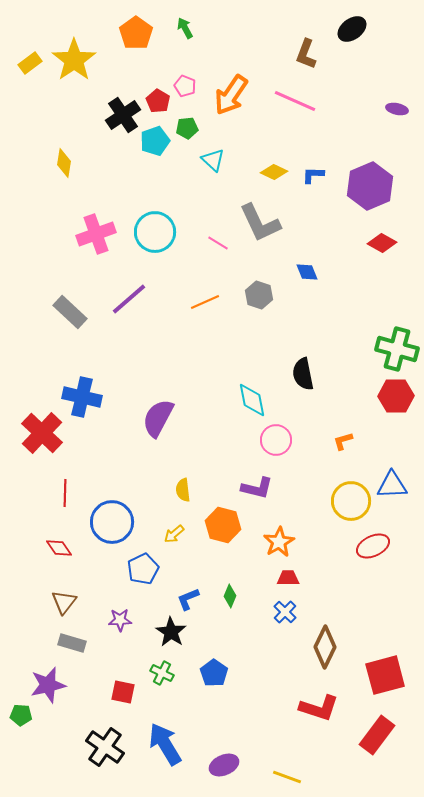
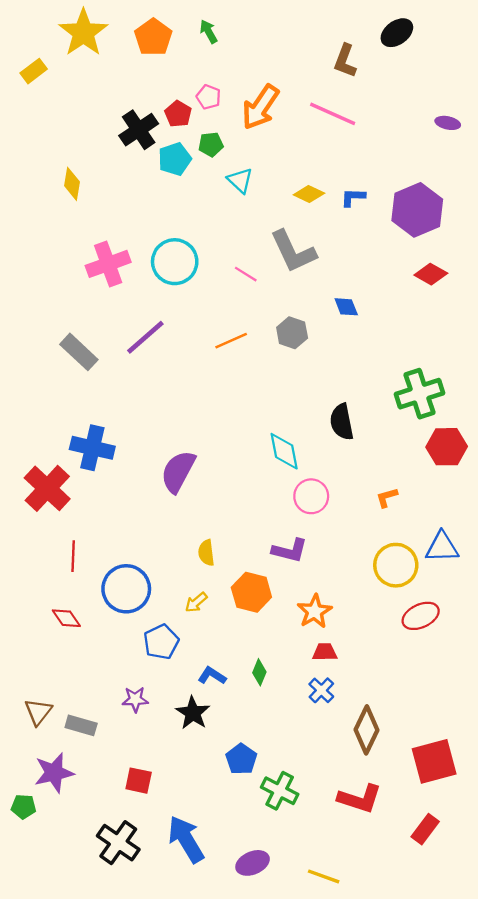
yellow star: (74, 60) -> (83, 33), moved
green cross: (397, 349) -> (419, 394), moved, turned -33
blue L-shape: (188, 599) -> (212, 676), turned 55
brown triangle: (64, 602) -> (38, 712), moved
green cross: (162, 673) -> (280, 791), moved, size x1.4
red rectangle: (377, 735) -> (425, 829), size x0.7

